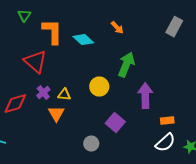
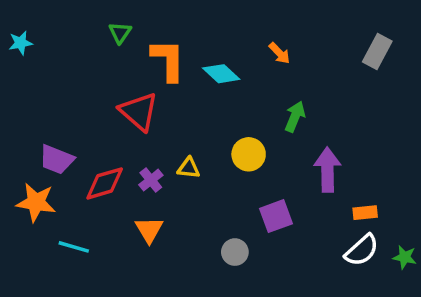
green arrow: (126, 65) -> (295, 117), size x0.7
purple cross: (43, 93) -> (151, 180), moved
orange triangle: (56, 114) -> (149, 230), moved
purple square: (115, 123) -> (276, 216), turned 30

